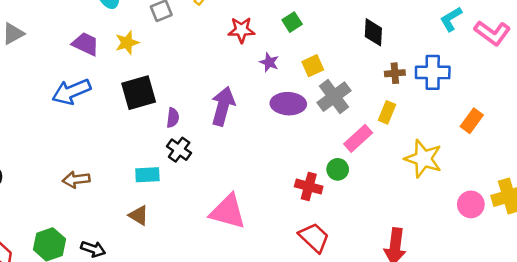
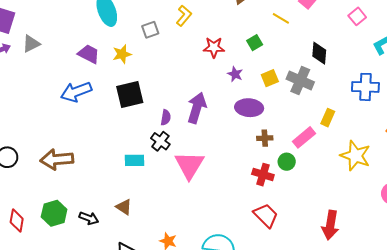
brown cross: (395, 73) -> (265, 138), moved
gray cross: (334, 97) -> (300, 81), moved, turned -32
purple semicircle: (173, 118) -> (166, 117), moved
brown arrow: (76, 180) -> (57, 159), moved, size x1.5
pink triangle: (228, 212) -> (189, 165), moved, turned 44
brown triangle: (139, 215) -> (124, 207), moved

